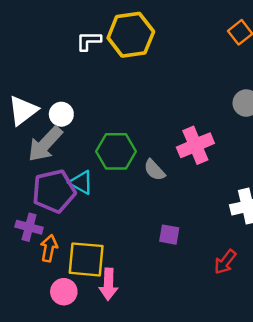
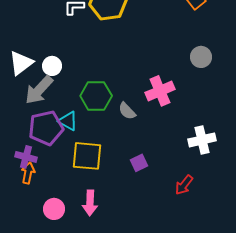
purple square: (169, 235) -> (139, 163), turned -36
orange arrow: (49, 248) -> (28, 173), moved
yellow square: (86, 259) -> (87, 156), moved

